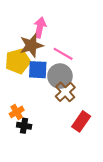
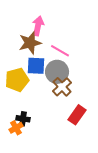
yellow pentagon: (18, 61) -> (17, 80), moved
orange cross: (17, 112) -> (16, 128), moved

